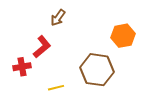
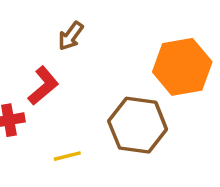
orange hexagon: (123, 36) -> (182, 67), size x1.4

